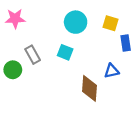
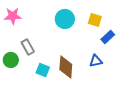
blue rectangle: (126, 43) -> (108, 37), turned 56
cyan square: (65, 52) -> (43, 70), moved
brown diamond: (90, 88) -> (66, 67), moved

